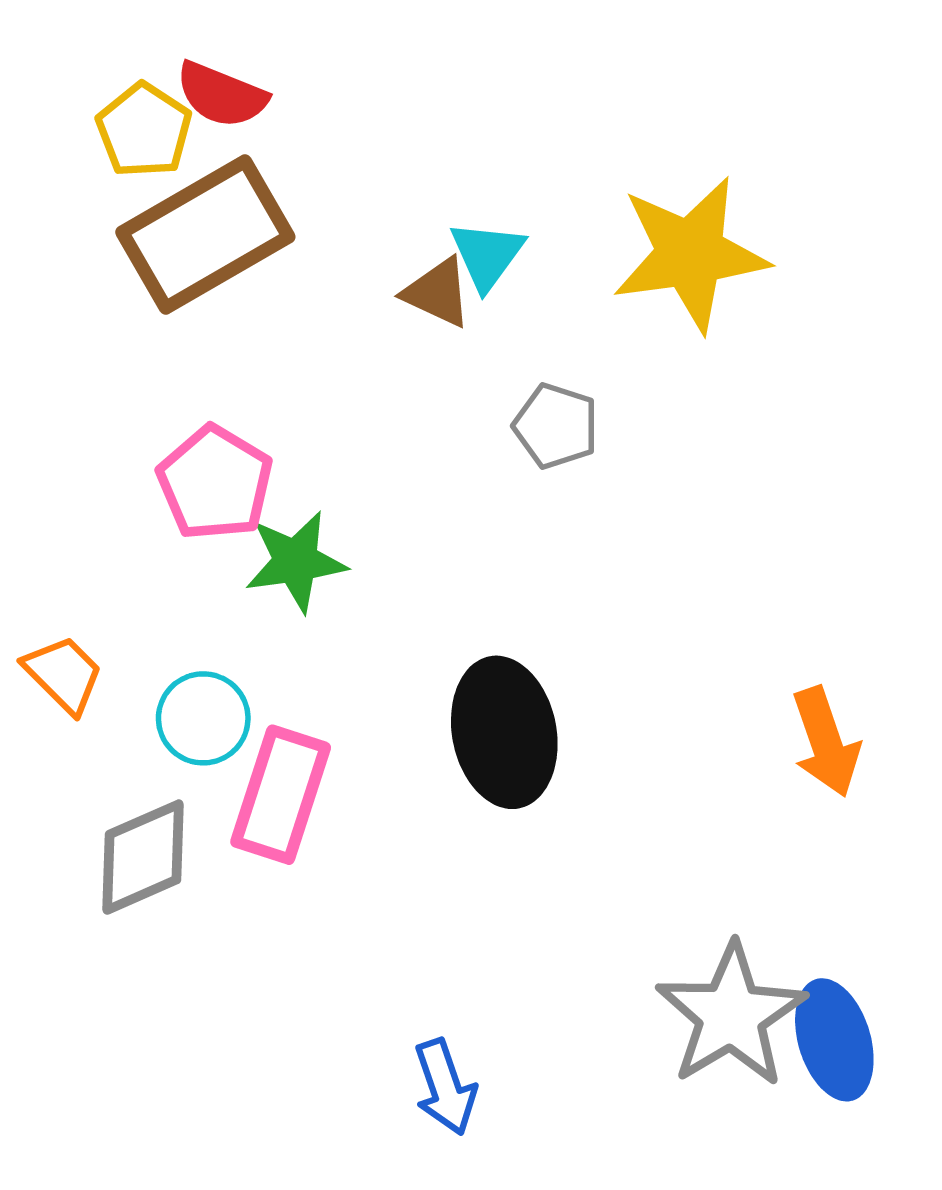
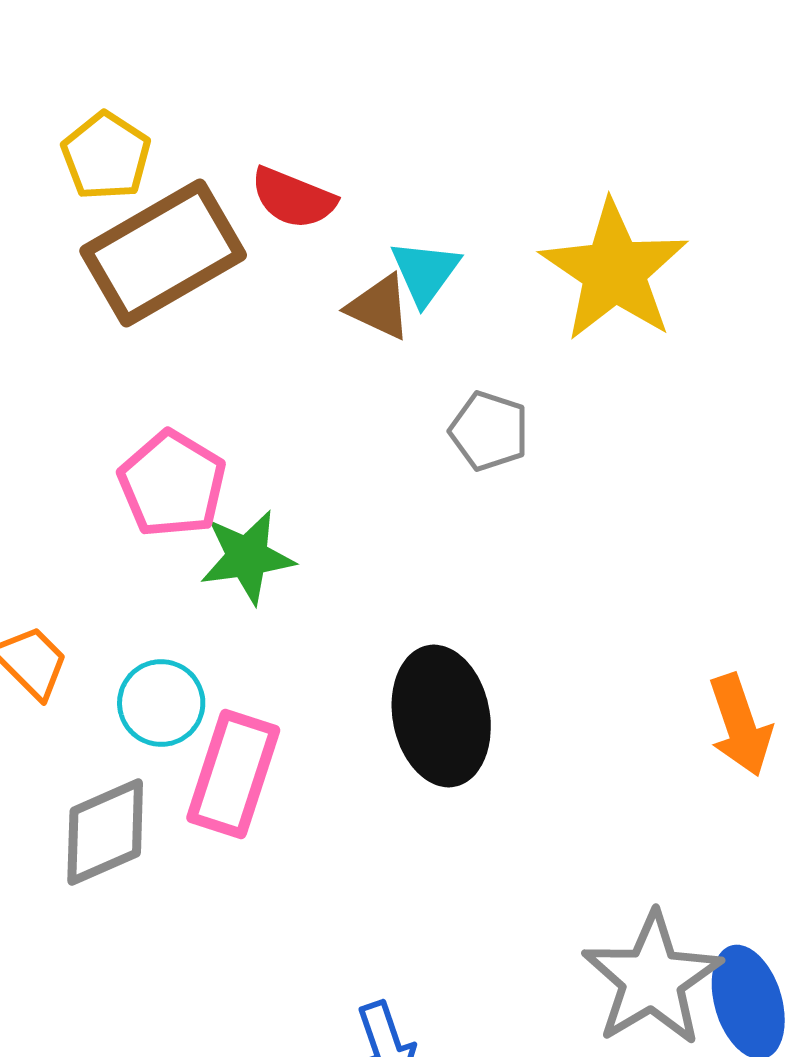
red semicircle: (221, 95) -> (293, 198), moved
yellow star: (690, 254) -> (614, 271), turned -30

